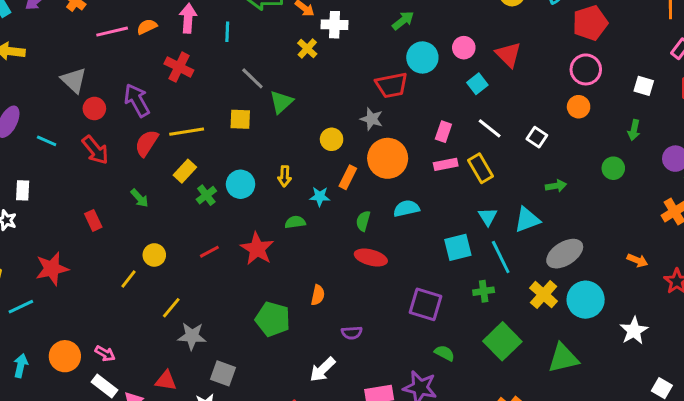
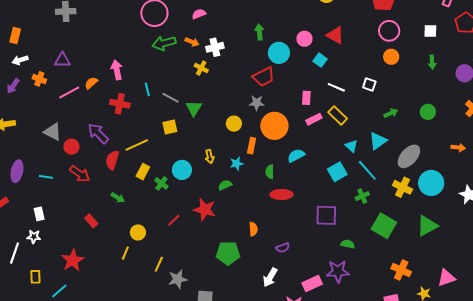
green arrow: (403, 21) -> (259, 32), turned -42
cyan line: (227, 32) -> (147, 89), moved
green circle: (613, 168) -> (428, 112), moved

